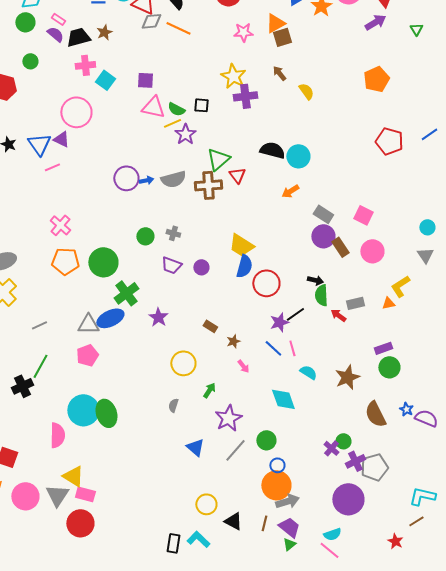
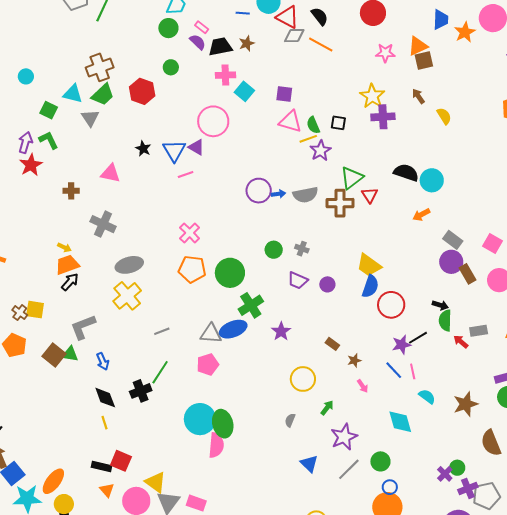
green semicircle: (176, 109) -> (313, 125), turned 36
pink semicircle: (57, 435) -> (216, 445), moved
yellow triangle: (73, 476) -> (156, 482), moved

